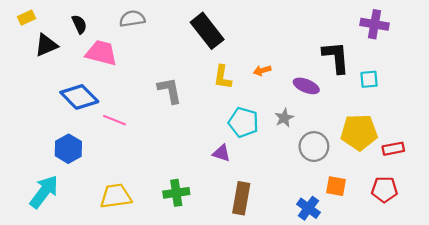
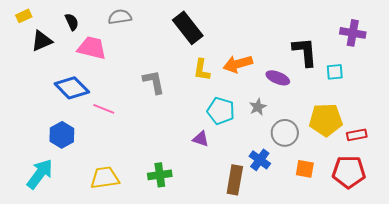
purple cross: (375, 24) -> (353, 33), moved
orange arrow: (262, 71) -> (238, 64), size x1.8
red pentagon: (384, 189) -> (349, 172), size x1.4
brown rectangle: (241, 198) -> (235, 180), moved
blue cross: (308, 208) -> (260, 160), moved

